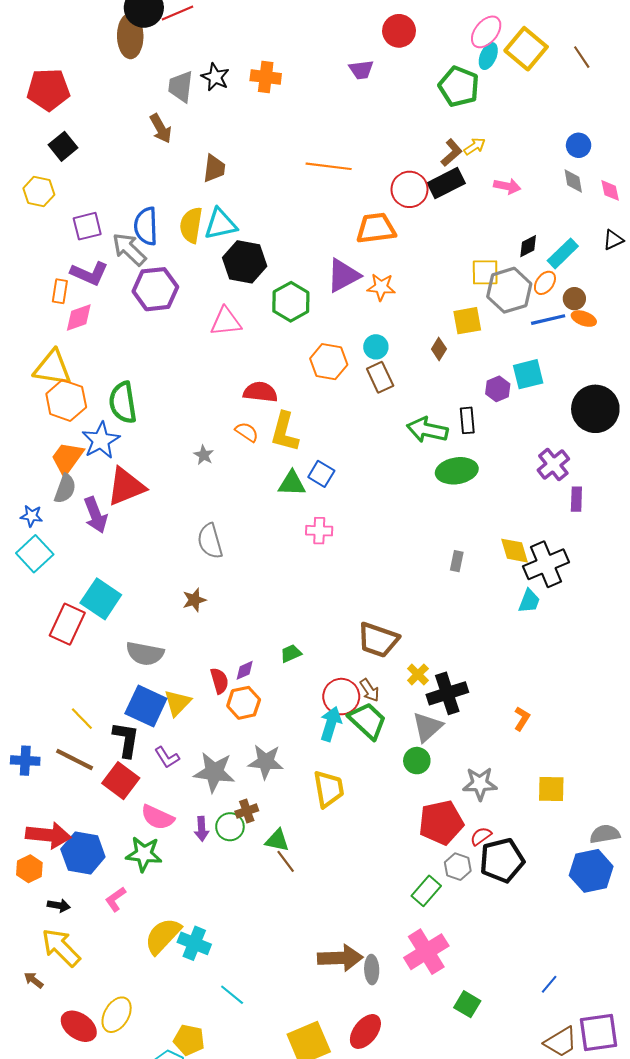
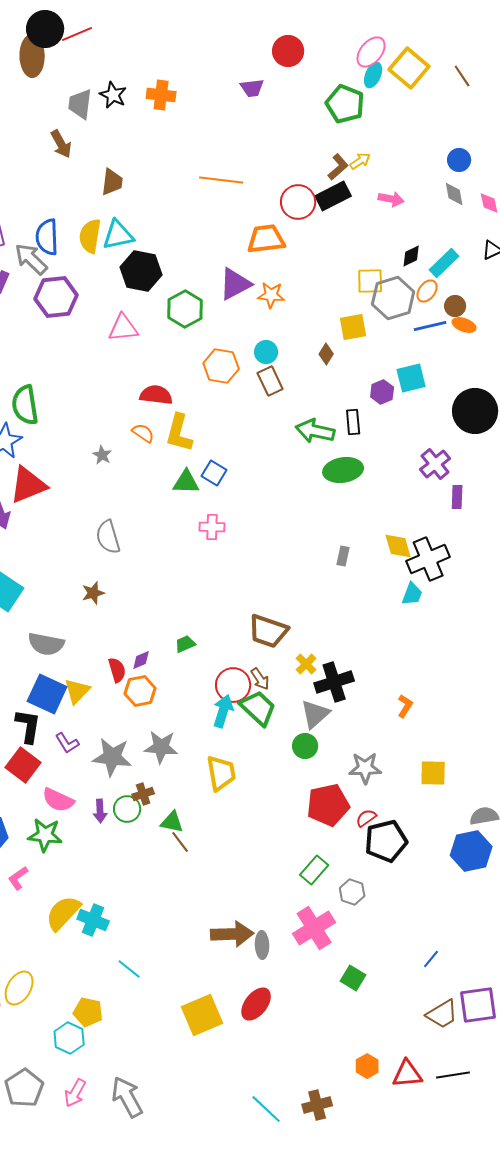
gray hexagon: (458, 867) -> (352, 892), moved

